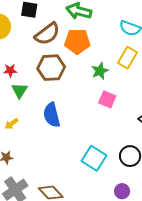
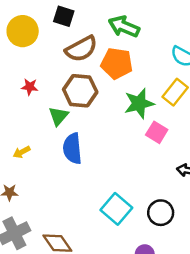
green star: (100, 71) -> (139, 103), size x1.4
green triangle: (20, 90) -> (58, 116), moved
pink square: (107, 99) -> (157, 132), moved

